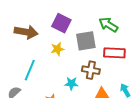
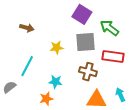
purple square: (61, 23) -> (82, 14), moved
brown arrow: (26, 32) -> (27, 28), size x0.6
cyan star: (71, 83) -> (55, 82), moved

